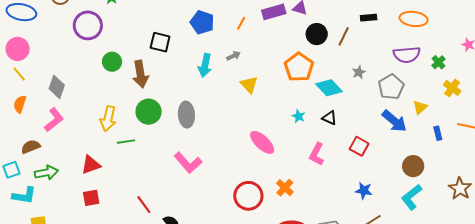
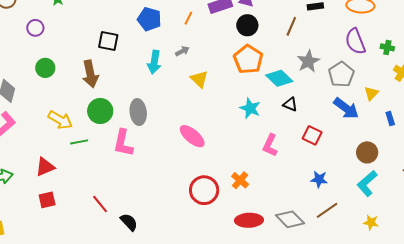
purple circle: (88, 25) -> (35, 28), size x0.6
black circle: (317, 34) -> (247, 25), moved
purple semicircle: (407, 55) -> (355, 41), turned 76
green circle: (112, 62) -> (45, 68), moved
green cross: (438, 62) -> (387, 47), turned -32
gray star: (359, 72) -> (308, 61), size x1.6
cyan star: (299, 116) -> (250, 108), size x1.5
black triangle: (329, 118) -> (290, 104), moved
yellow arrow: (108, 119) -> (60, 120), turned -70
pink ellipse: (262, 142) -> (192, 136), moved
pink L-shape: (188, 163) -> (123, 143), moved, turned 56

